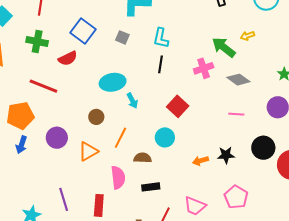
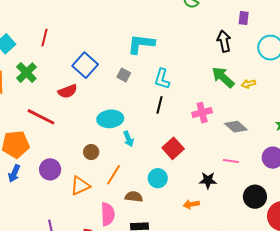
green cross: (37, 42) -> (26, 73), moved, turned 30
green arrow: (224, 47) -> (223, 77), moved
black star: (226, 155) -> (208, 180), moved

